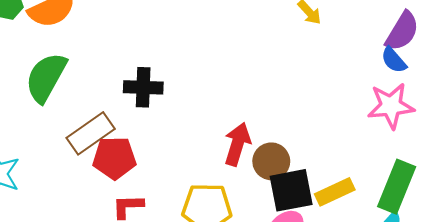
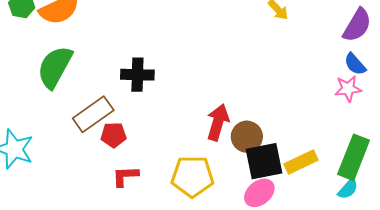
blue semicircle: (394, 60) -> (355, 64), moved
pink star: (391, 106) -> (348, 89), size x0.7
red pentagon: (114, 158) -> (114, 135), size x0.7

